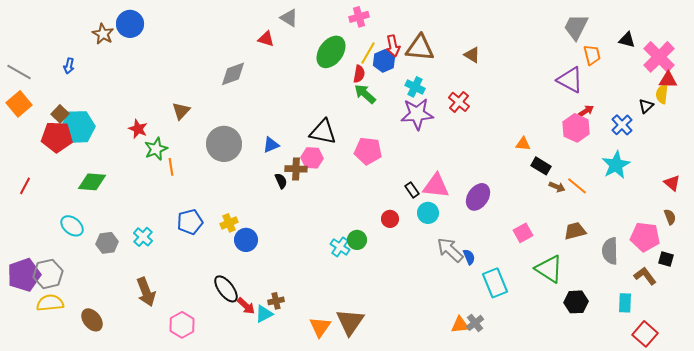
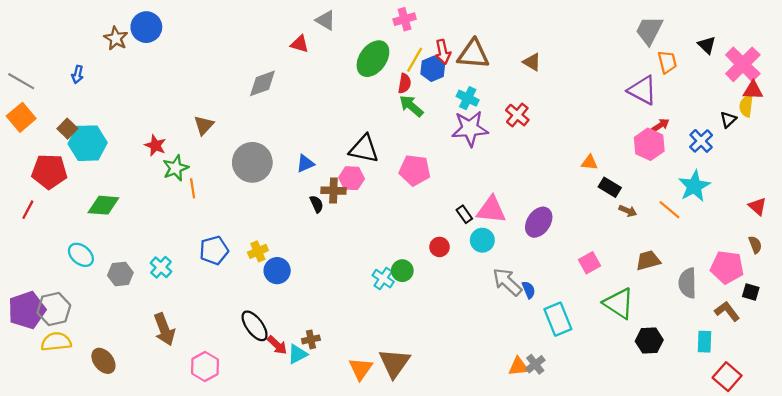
black triangle: (627, 40) -> (707, 45), turned 30
red pentagon: (57, 137) -> (49, 171), moved
orange line: (577, 186) -> (670, 210), moved

